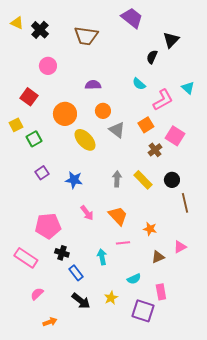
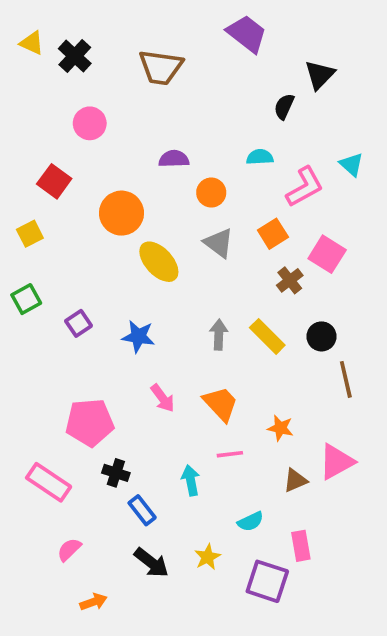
cyan semicircle: (139, 84) -> (260, 157), turned 136
orange circle: (103, 111) -> (211, 193), moved
green square: (34, 139) -> (26, 299), moved
pink triangle: (180, 247) -> (336, 462), size x1.5

